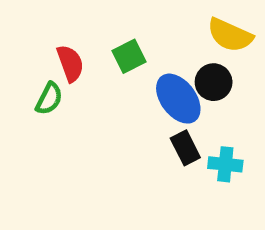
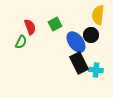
yellow semicircle: (230, 35) -> (98, 15), turned 72
black rectangle: (185, 148) -> (79, 63), size x1.5

